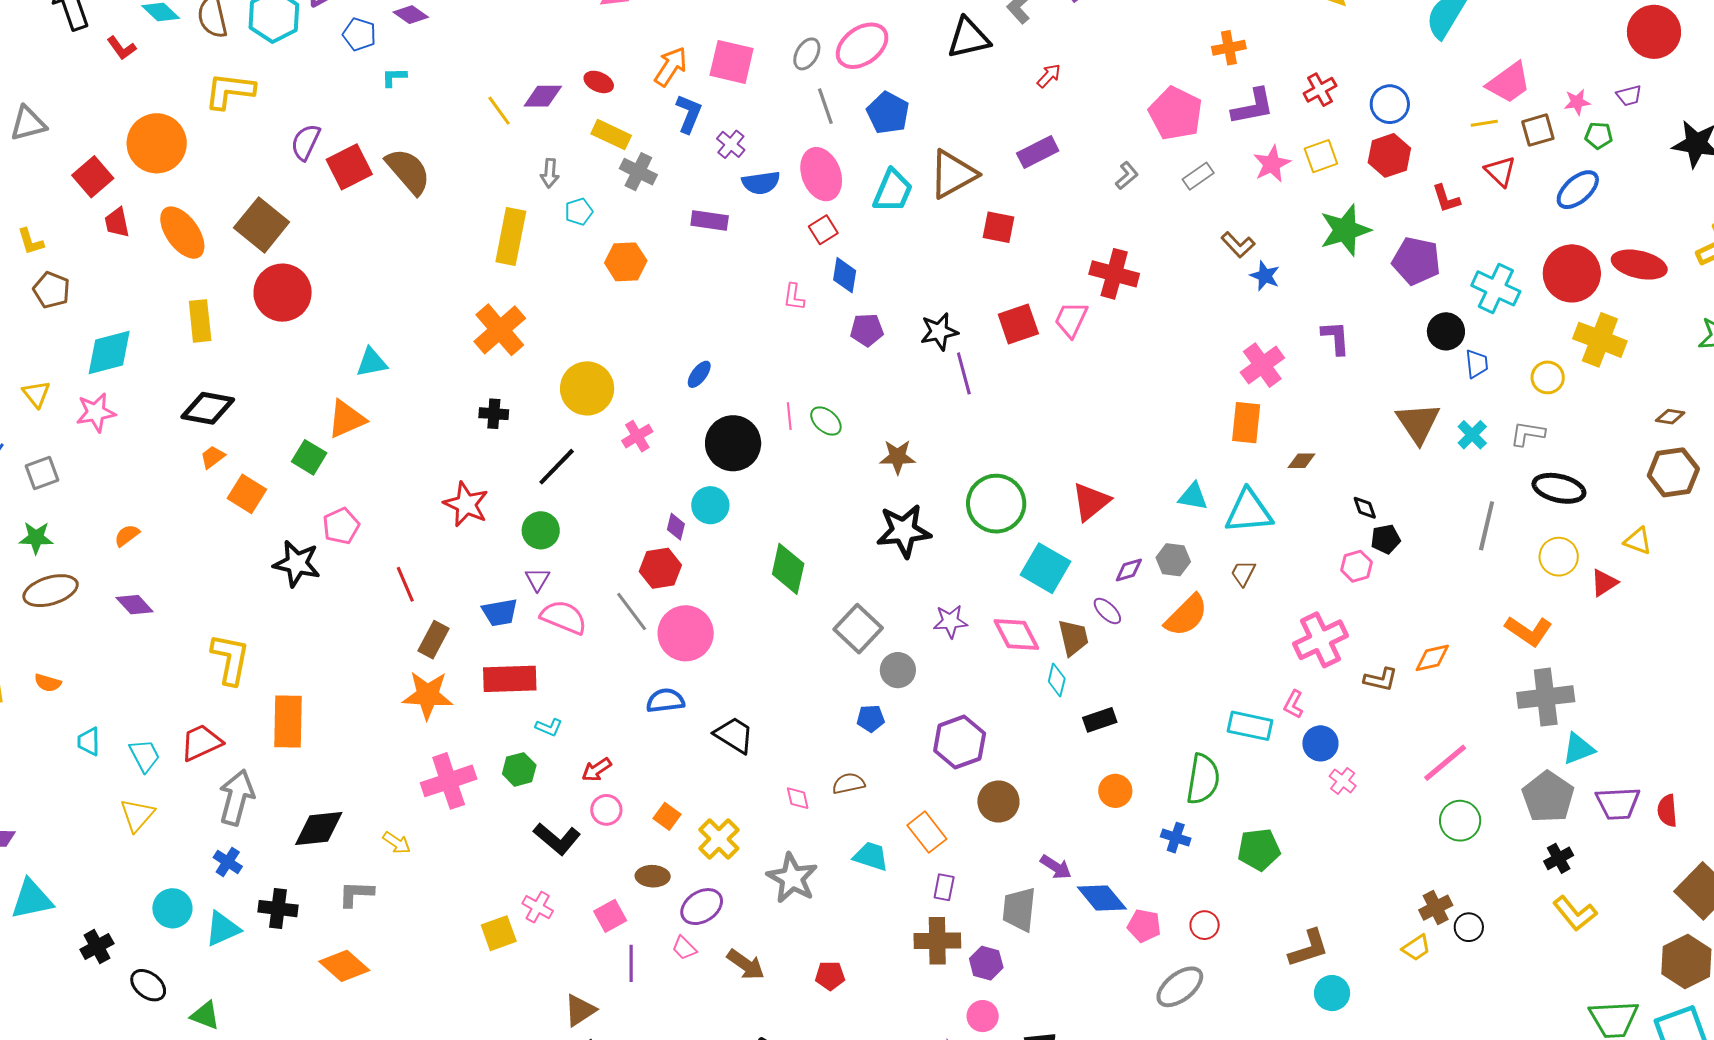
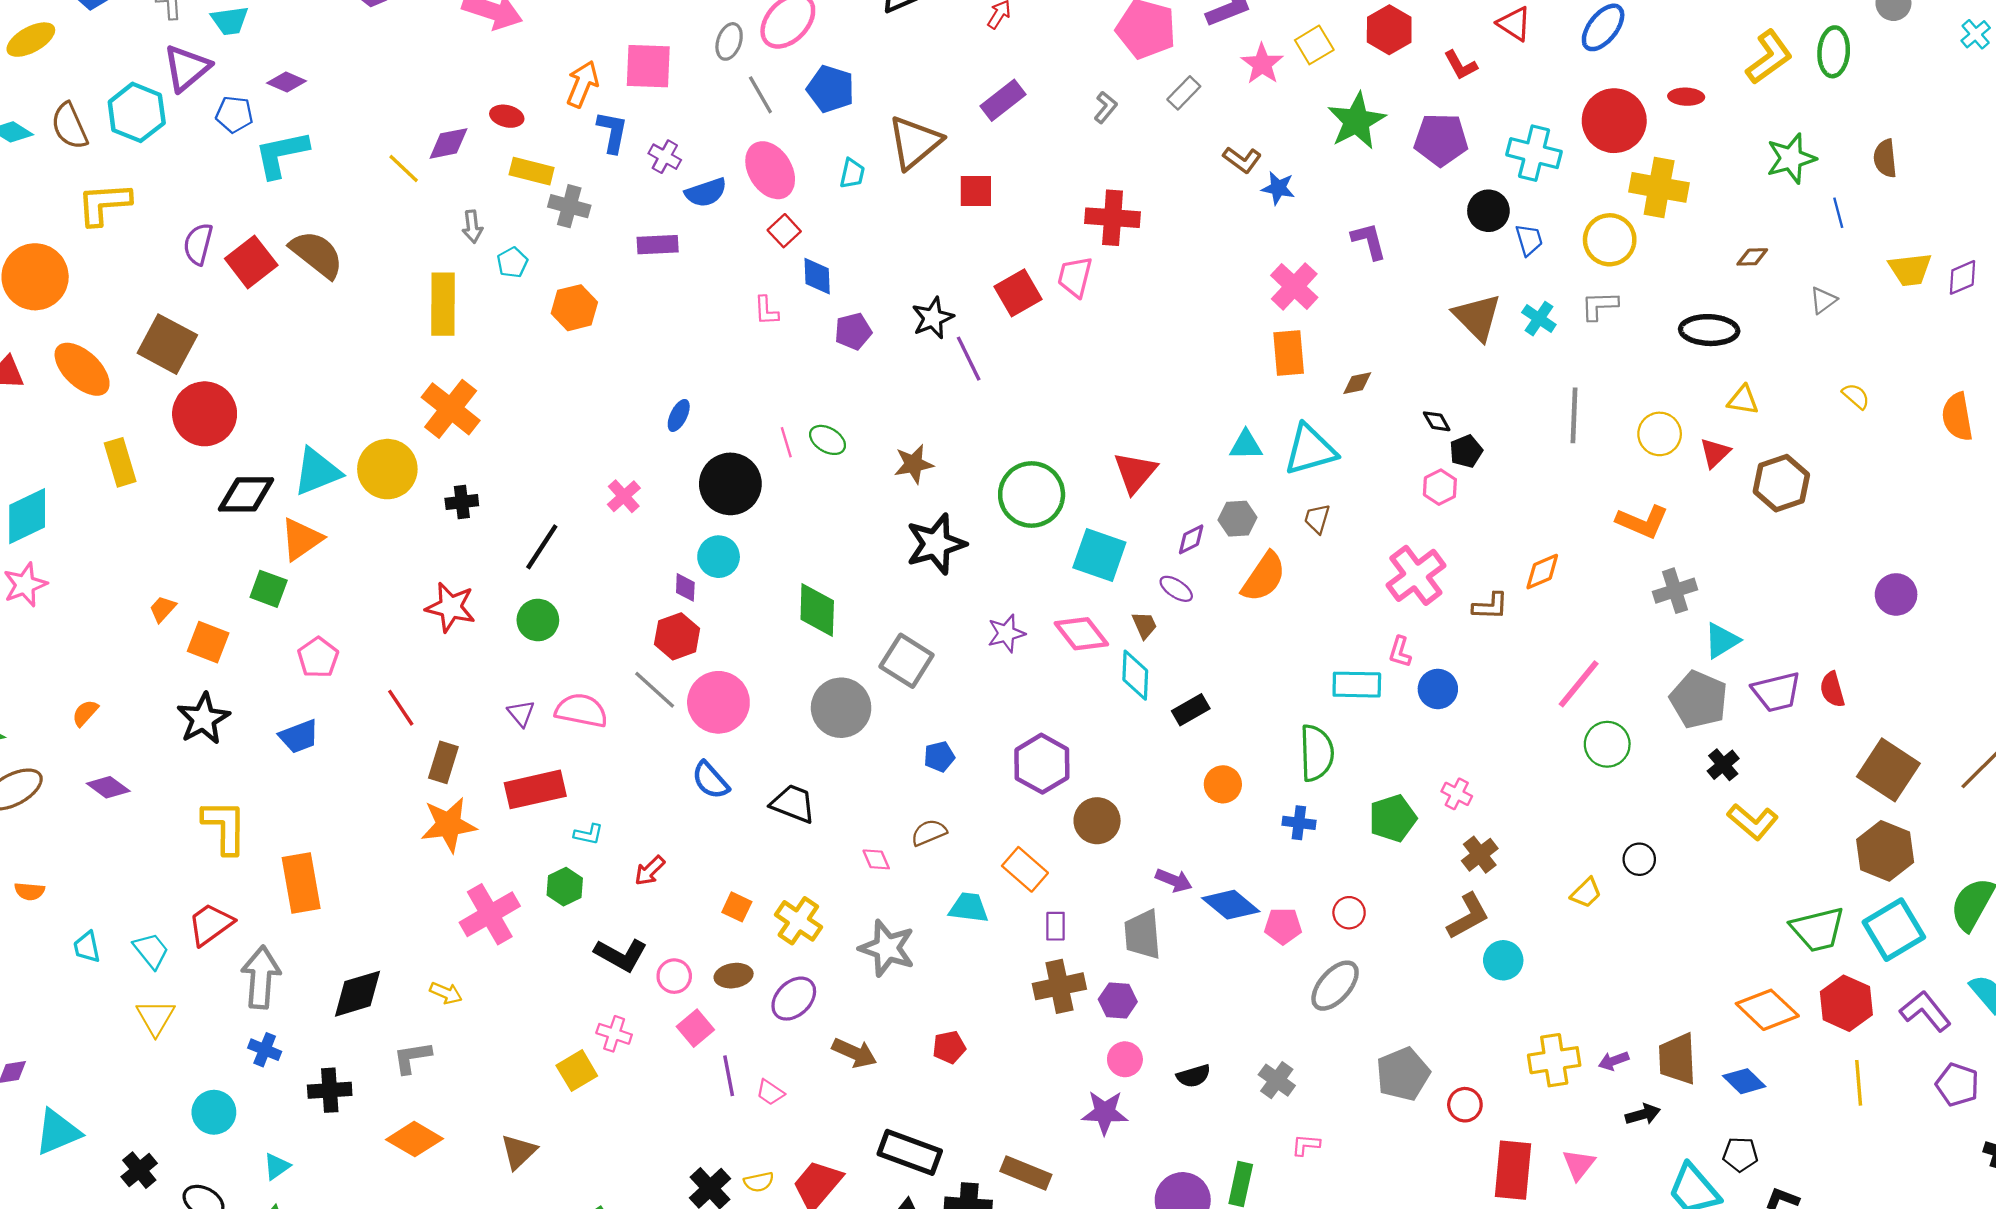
cyan L-shape: (394, 77) -> (281, 154), size x2.0
cyan trapezoid: (893, 191) -> (852, 173), size x0.6
red ellipse: (1639, 265) -> (1686, 97), size x0.6
cyan triangle: (372, 362) -> (317, 472), size x1.4
yellow circle: (1548, 377) -> (1610, 240), size x1.4
yellow circle: (587, 388) -> (387, 469), moved
black diamond: (208, 408) -> (246, 494), moved
brown hexagon: (1673, 472) -> (1781, 483), moved
black ellipse: (1559, 488) -> (1709, 330), moved
black star: (297, 564) -> (203, 719), moved, turned -30
purple triangle: (537, 579) -> (521, 713), moved
blue trapezoid: (500, 612) -> (299, 736), moved
brown trapezoid: (1073, 638) -> (1145, 625), size x0.7
gray circle: (898, 670) -> (841, 708), moved, size x1.5
cyan diamond: (1057, 680) -> (1135, 675), size x1.4
gray cross: (1546, 697) -> (1675, 591), size x0.7
blue semicircle: (665, 701) -> (710, 780), turned -114
pink cross: (1343, 781) -> (1457, 794), moved
pink circle: (606, 810) -> (674, 976), moved
brown cross: (1436, 908) -> (1480, 855), moved
cyan triangle: (223, 929) -> (277, 1166), moved, size x0.7
pink trapezoid: (684, 948) -> (770, 1092), moved
brown triangle: (580, 1010) -> (519, 1152), moved

